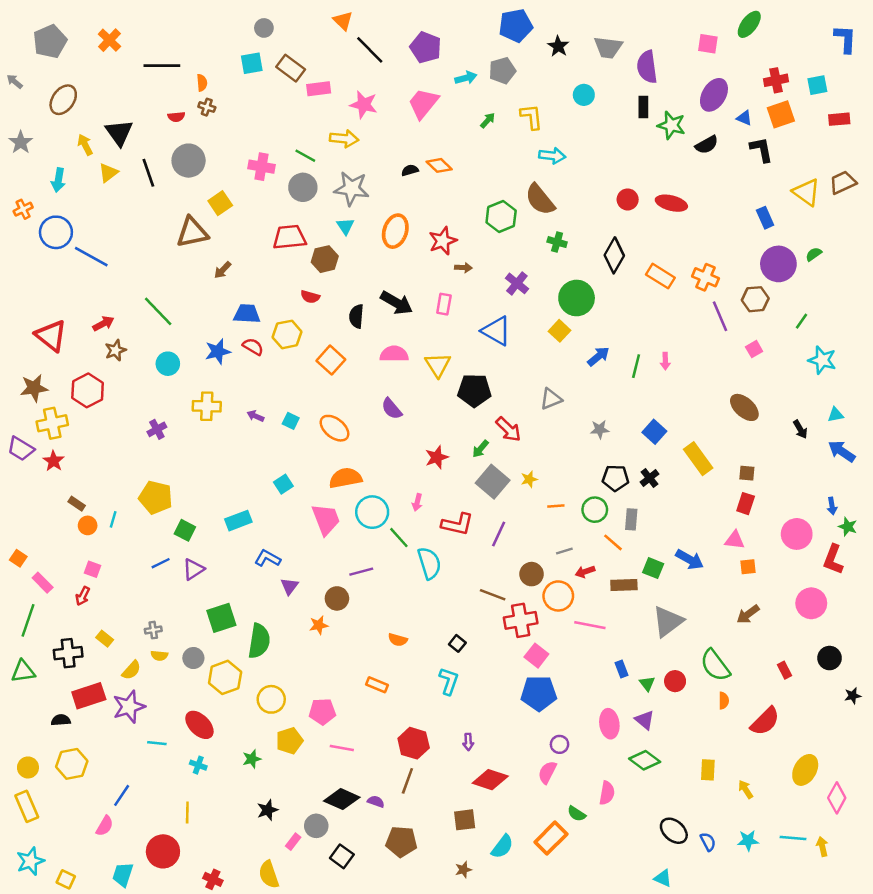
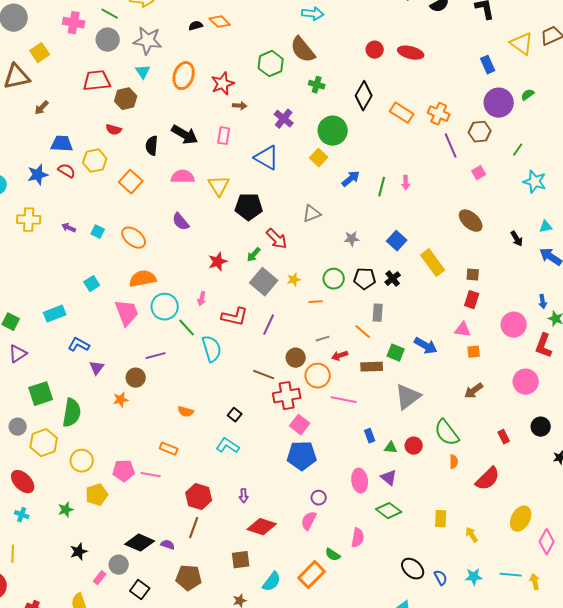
green circle: (595, 510) -> (334, 279), moved
cyan L-shape: (449, 681) -> (228, 446), turned -75
green triangle: (647, 684) -> (391, 448), turned -48
pink line: (342, 748) -> (151, 475), moved

